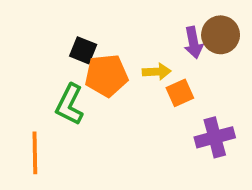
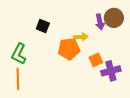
orange pentagon: (106, 75) -> (69, 49), moved
orange square: (180, 93) -> (96, 60), moved
green L-shape: (70, 104) -> (19, 54), moved

